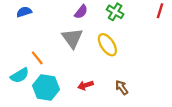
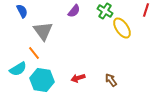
blue semicircle: (24, 12) -> (22, 11), turned 80
gray triangle: (72, 38) -> (43, 31), moved
yellow ellipse: (107, 45) -> (122, 28), moved

